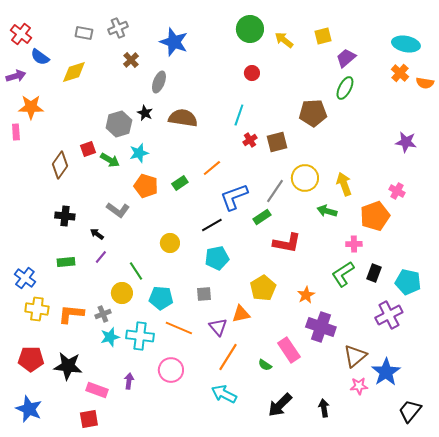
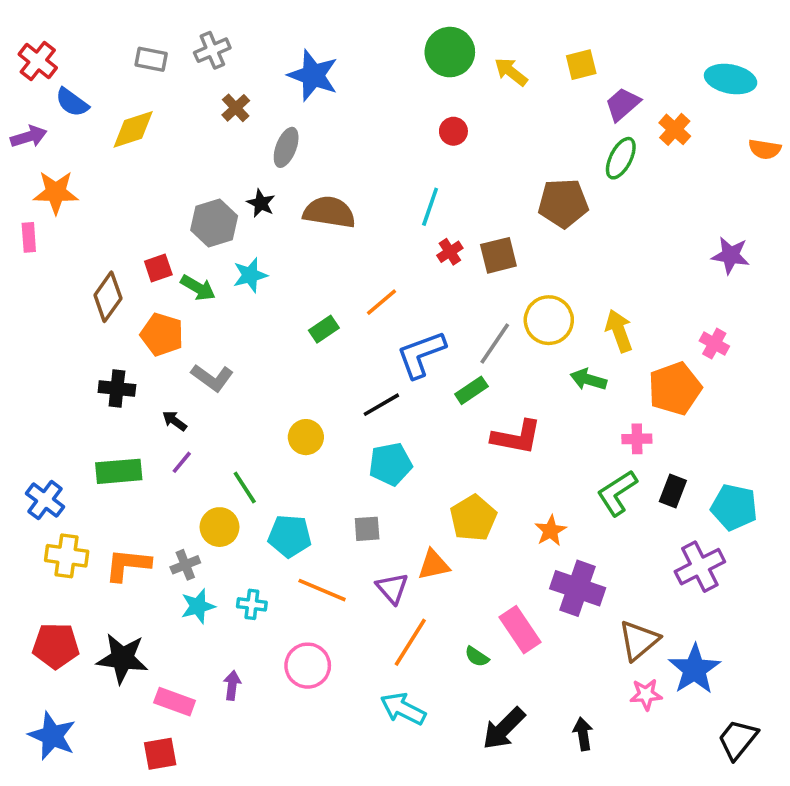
orange cross: (400, 73) -> (675, 129), moved
orange pentagon: (146, 186) -> (162, 335), moved
green rectangle: (66, 262) -> (119, 471), size x1.4
cyan cross: (140, 336) -> (252, 604), size x0.6

